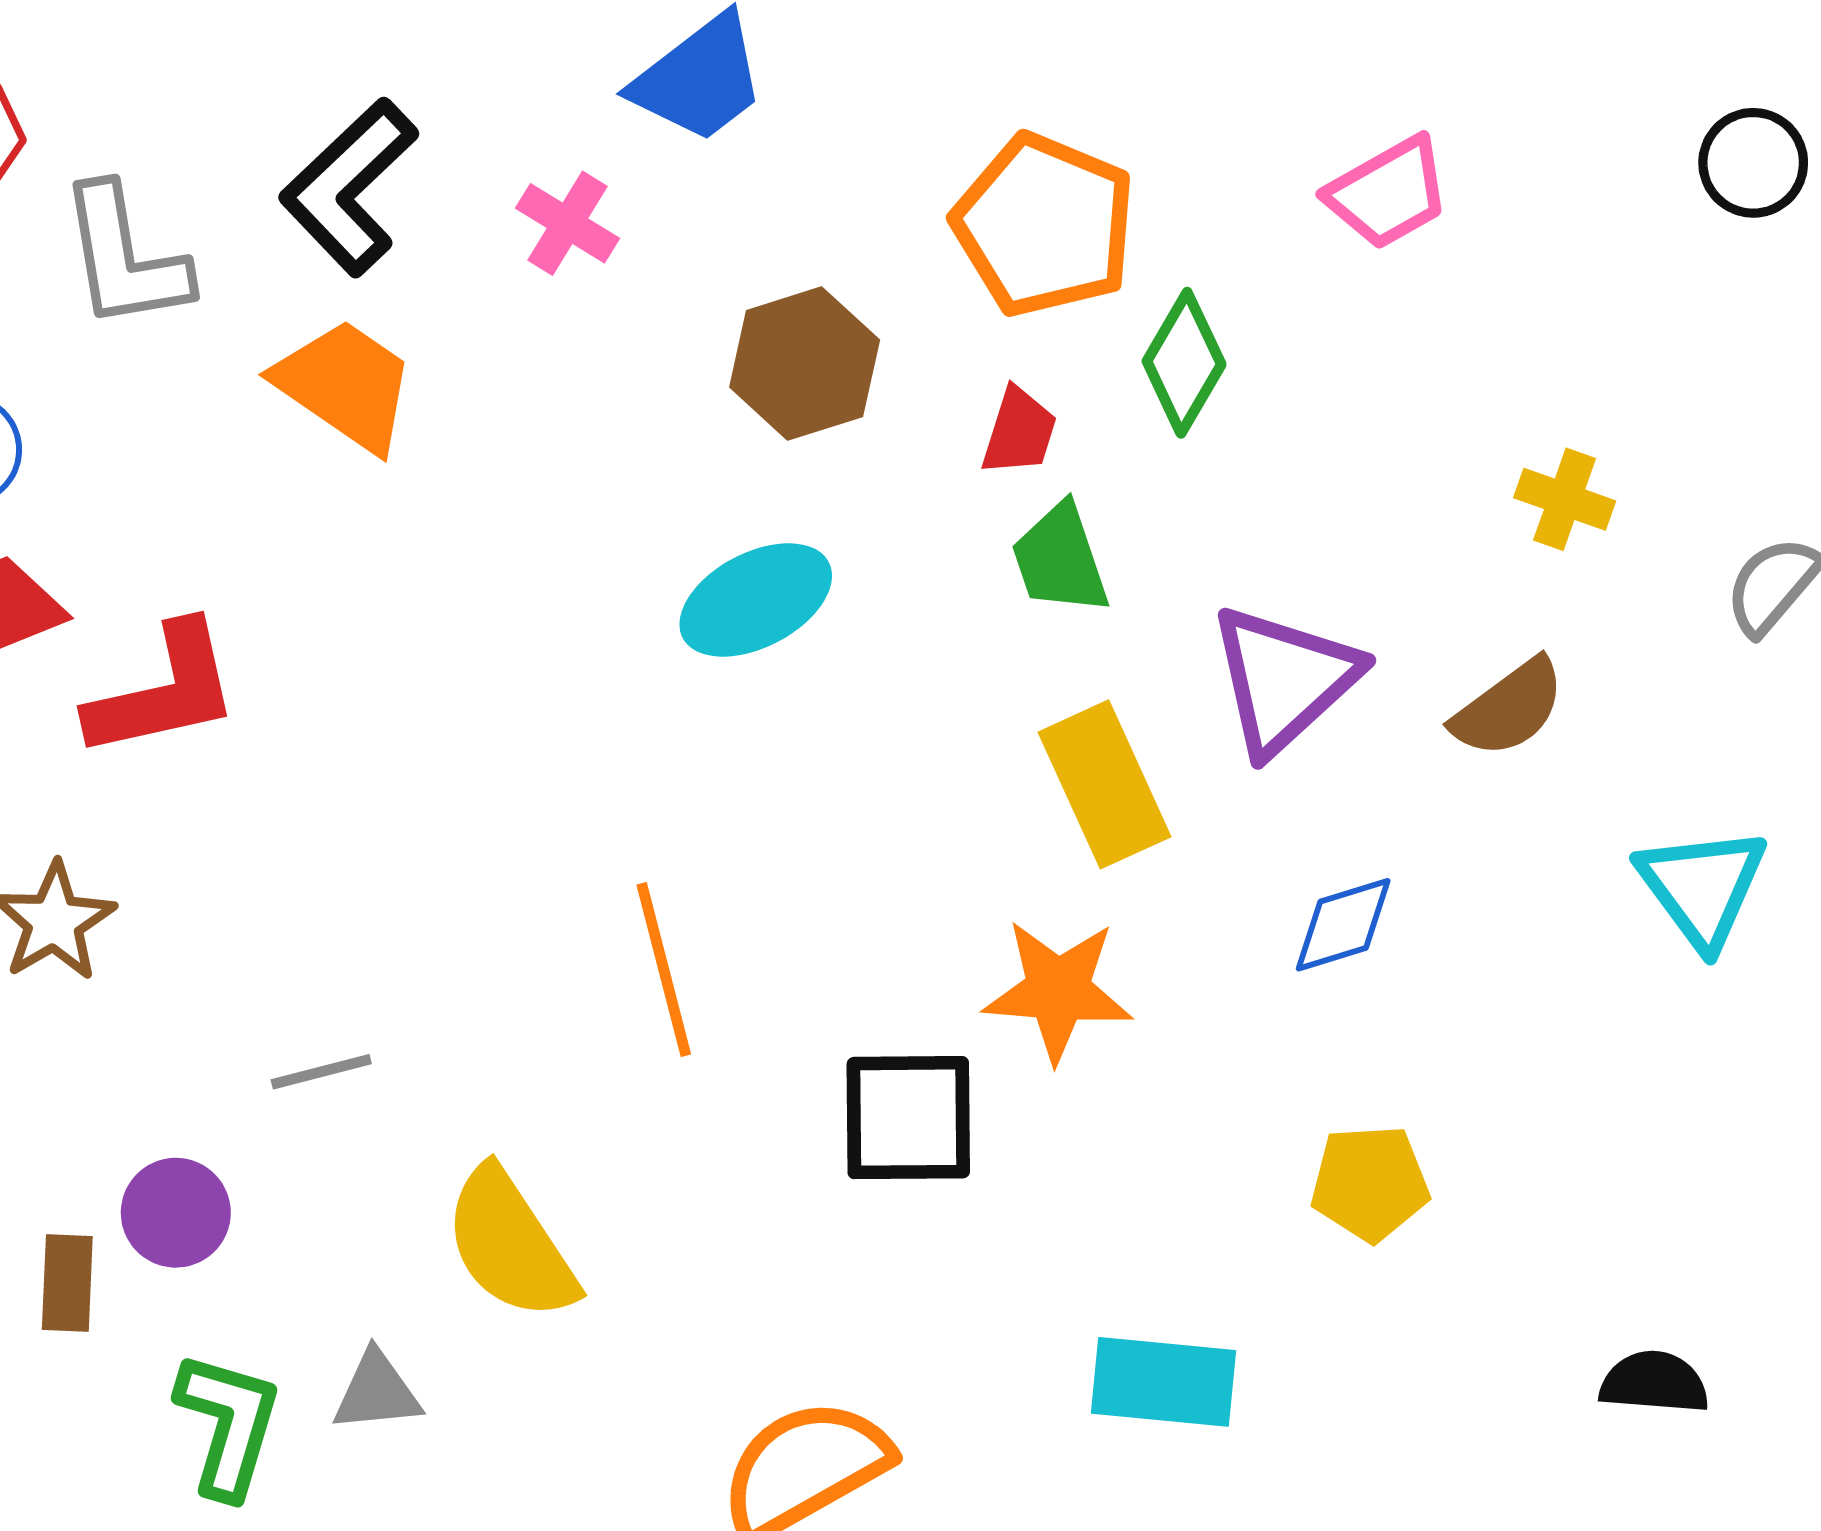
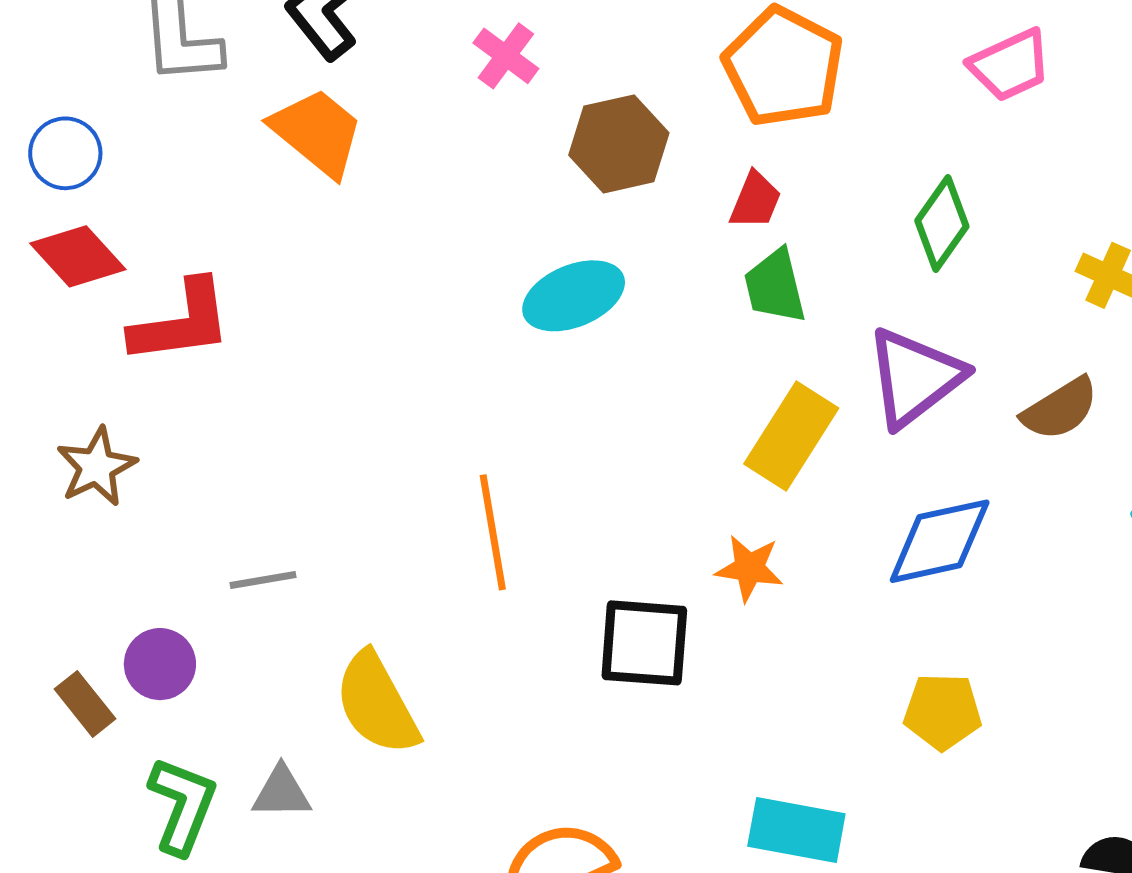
pink cross: (567, 223) -> (506, 56), moved
green diamond: (1184, 363) -> (942, 223), moved
yellow rectangle: (1104, 784) -> (791, 436), turned 52
blue diamond: (1343, 925) -> (940, 541), size x1.5
orange star: (1058, 990) -> (749, 568), size x0.7
brown rectangle: (67, 1283) -> (85, 704), turned -46

